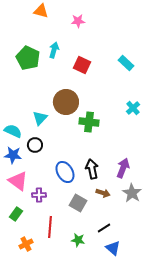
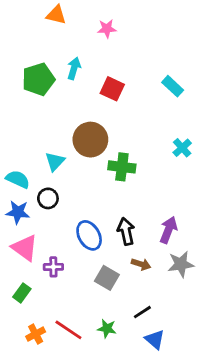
green pentagon: (28, 58) -> (38, 79), turned 30
gray star: (132, 193) -> (181, 264), turned 30
red line: (50, 227) -> (68, 330), moved, turned -60

